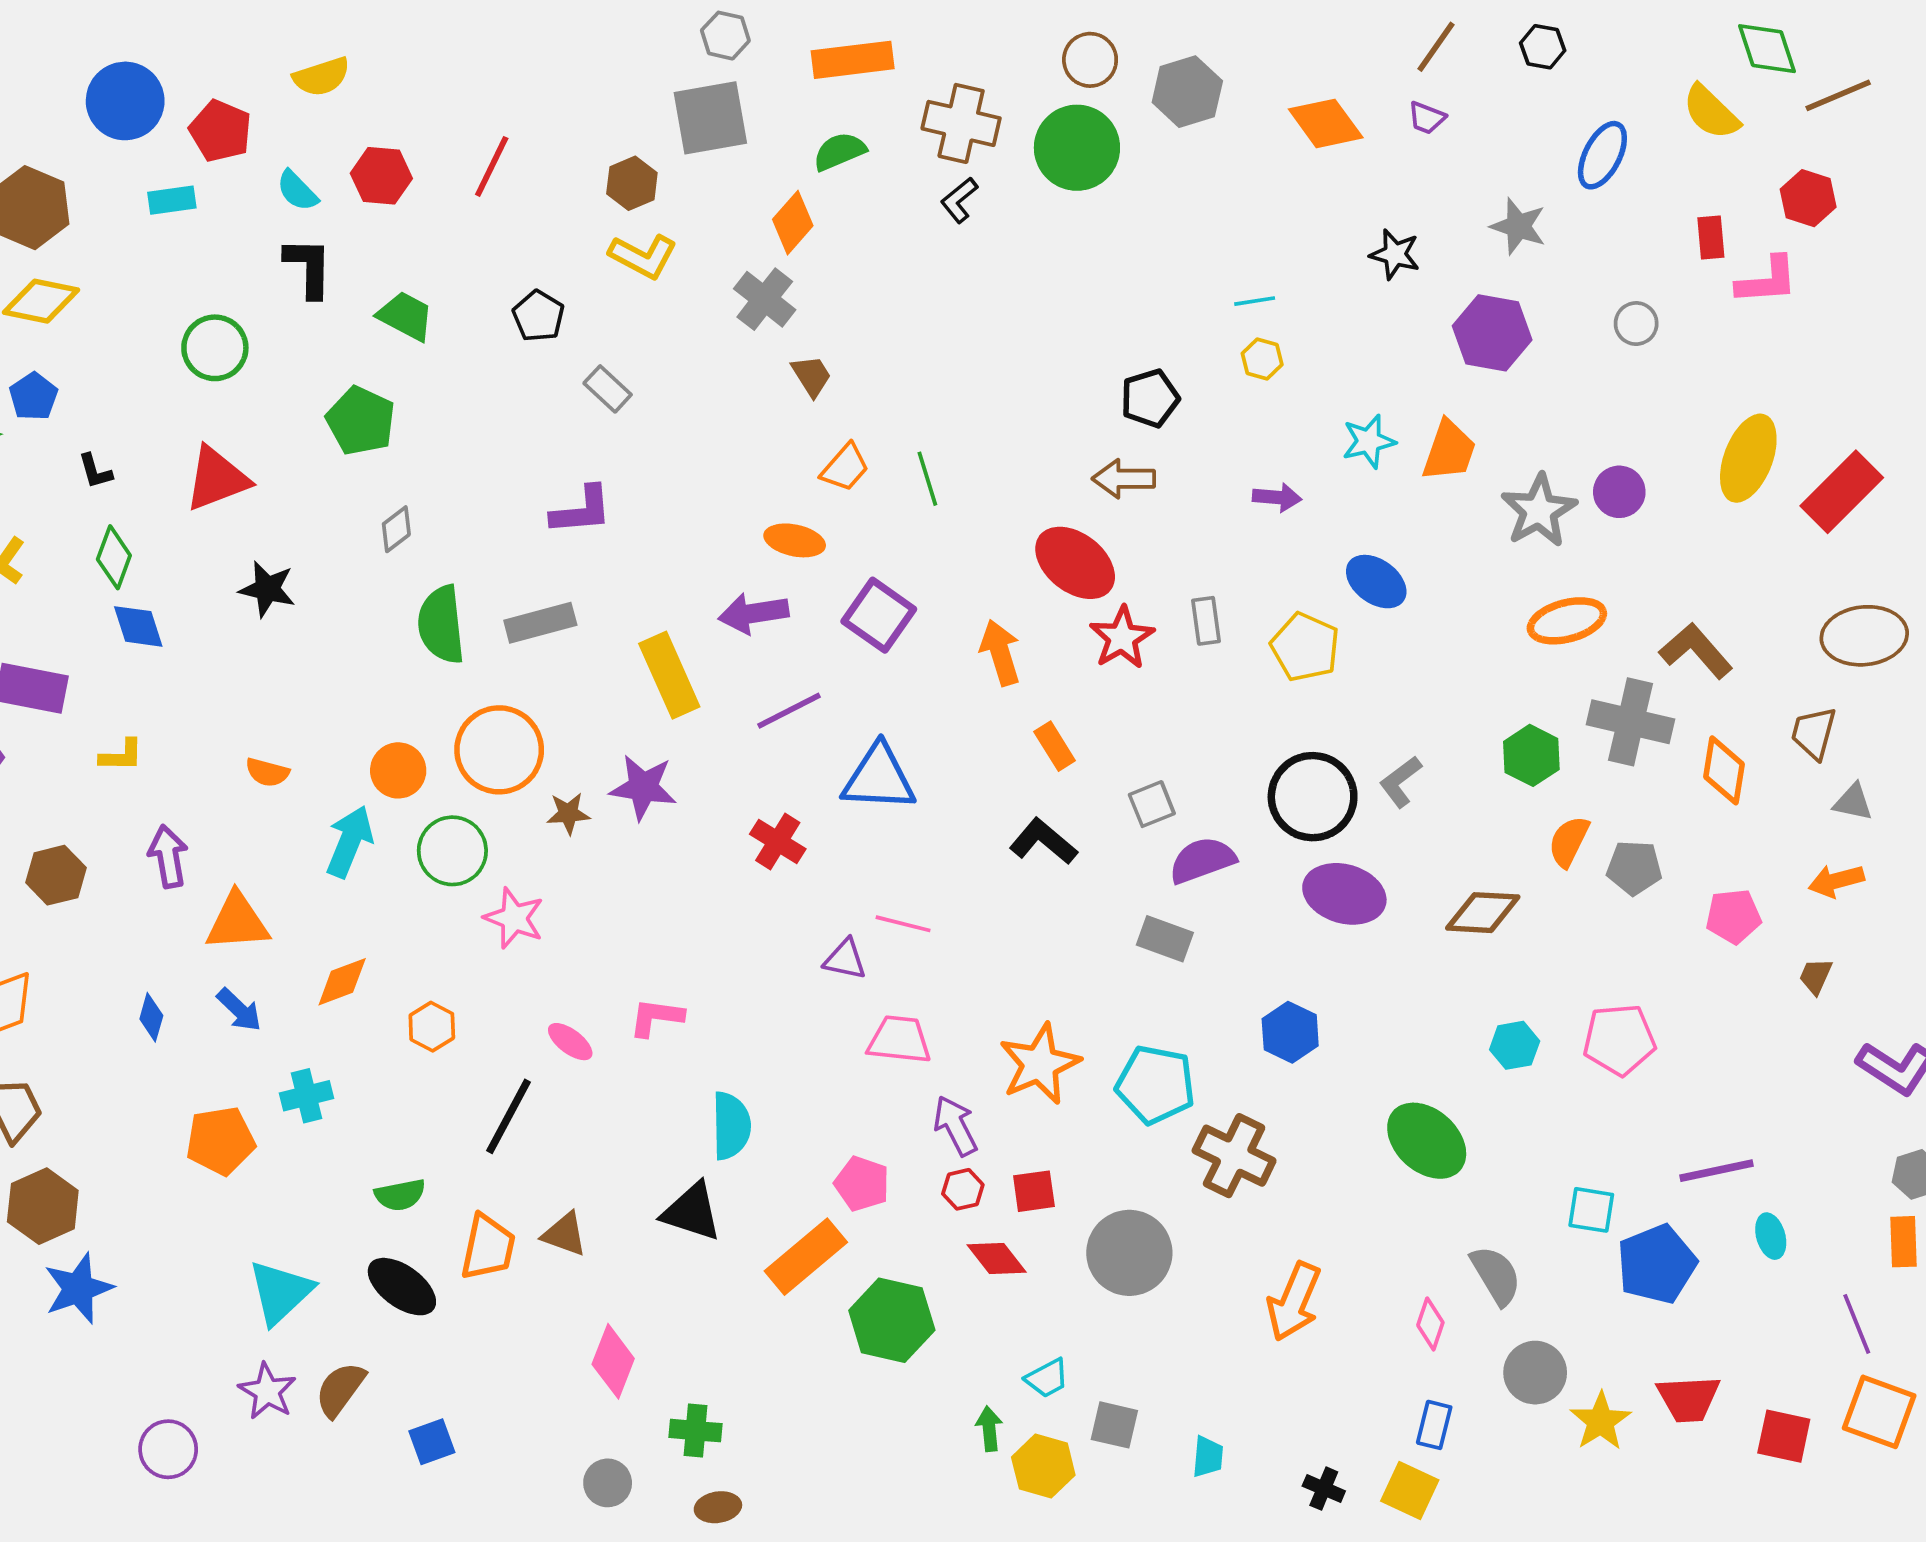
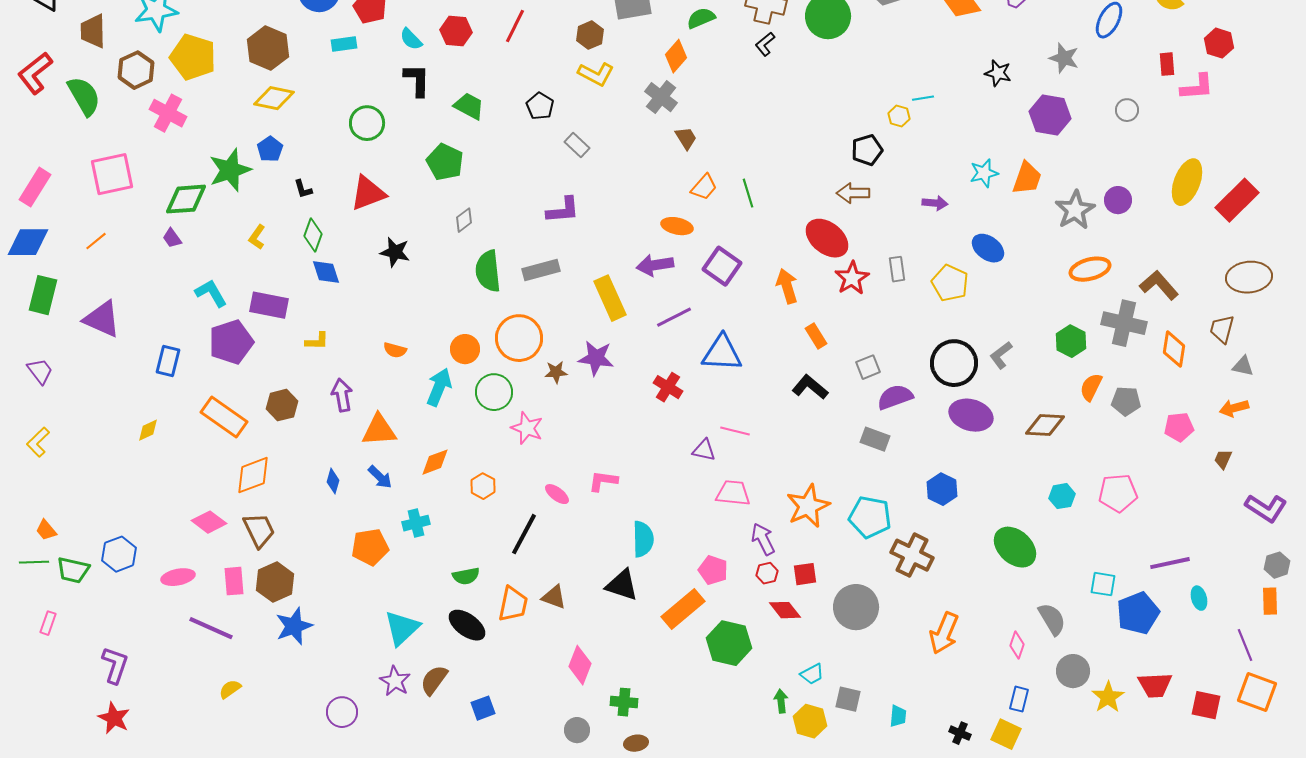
yellow hexagon: (1262, 359) -> (899, 116), moved

